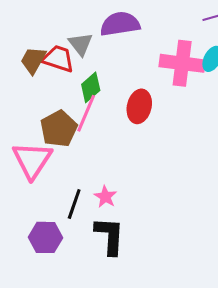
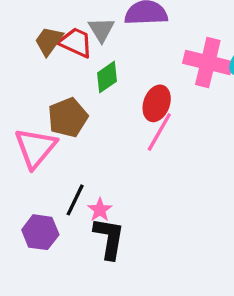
pink line: (86, 113) -> (159, 132), moved
pink star: (105, 197) -> (100, 210), moved

